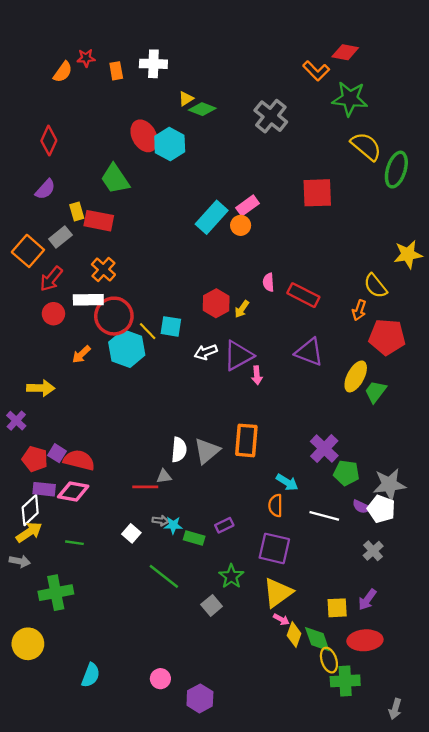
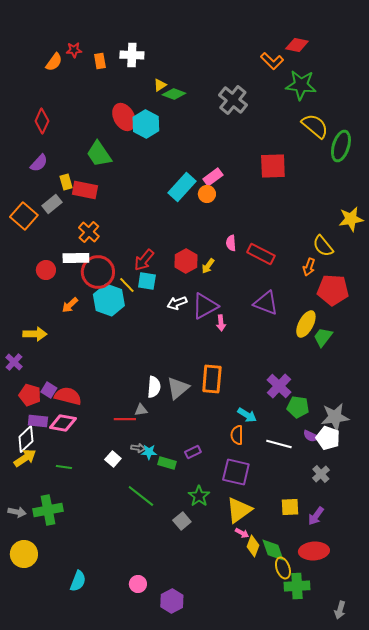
red arrow: (51, 279) -> (144, 260), moved
gray arrow: (20, 561) -> (17, 512), moved
yellow square: (337, 608) -> (290, 507), moved

